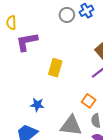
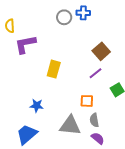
blue cross: (87, 11) -> (83, 13), turned 32
orange square: (89, 101) -> (87, 101), turned -32

